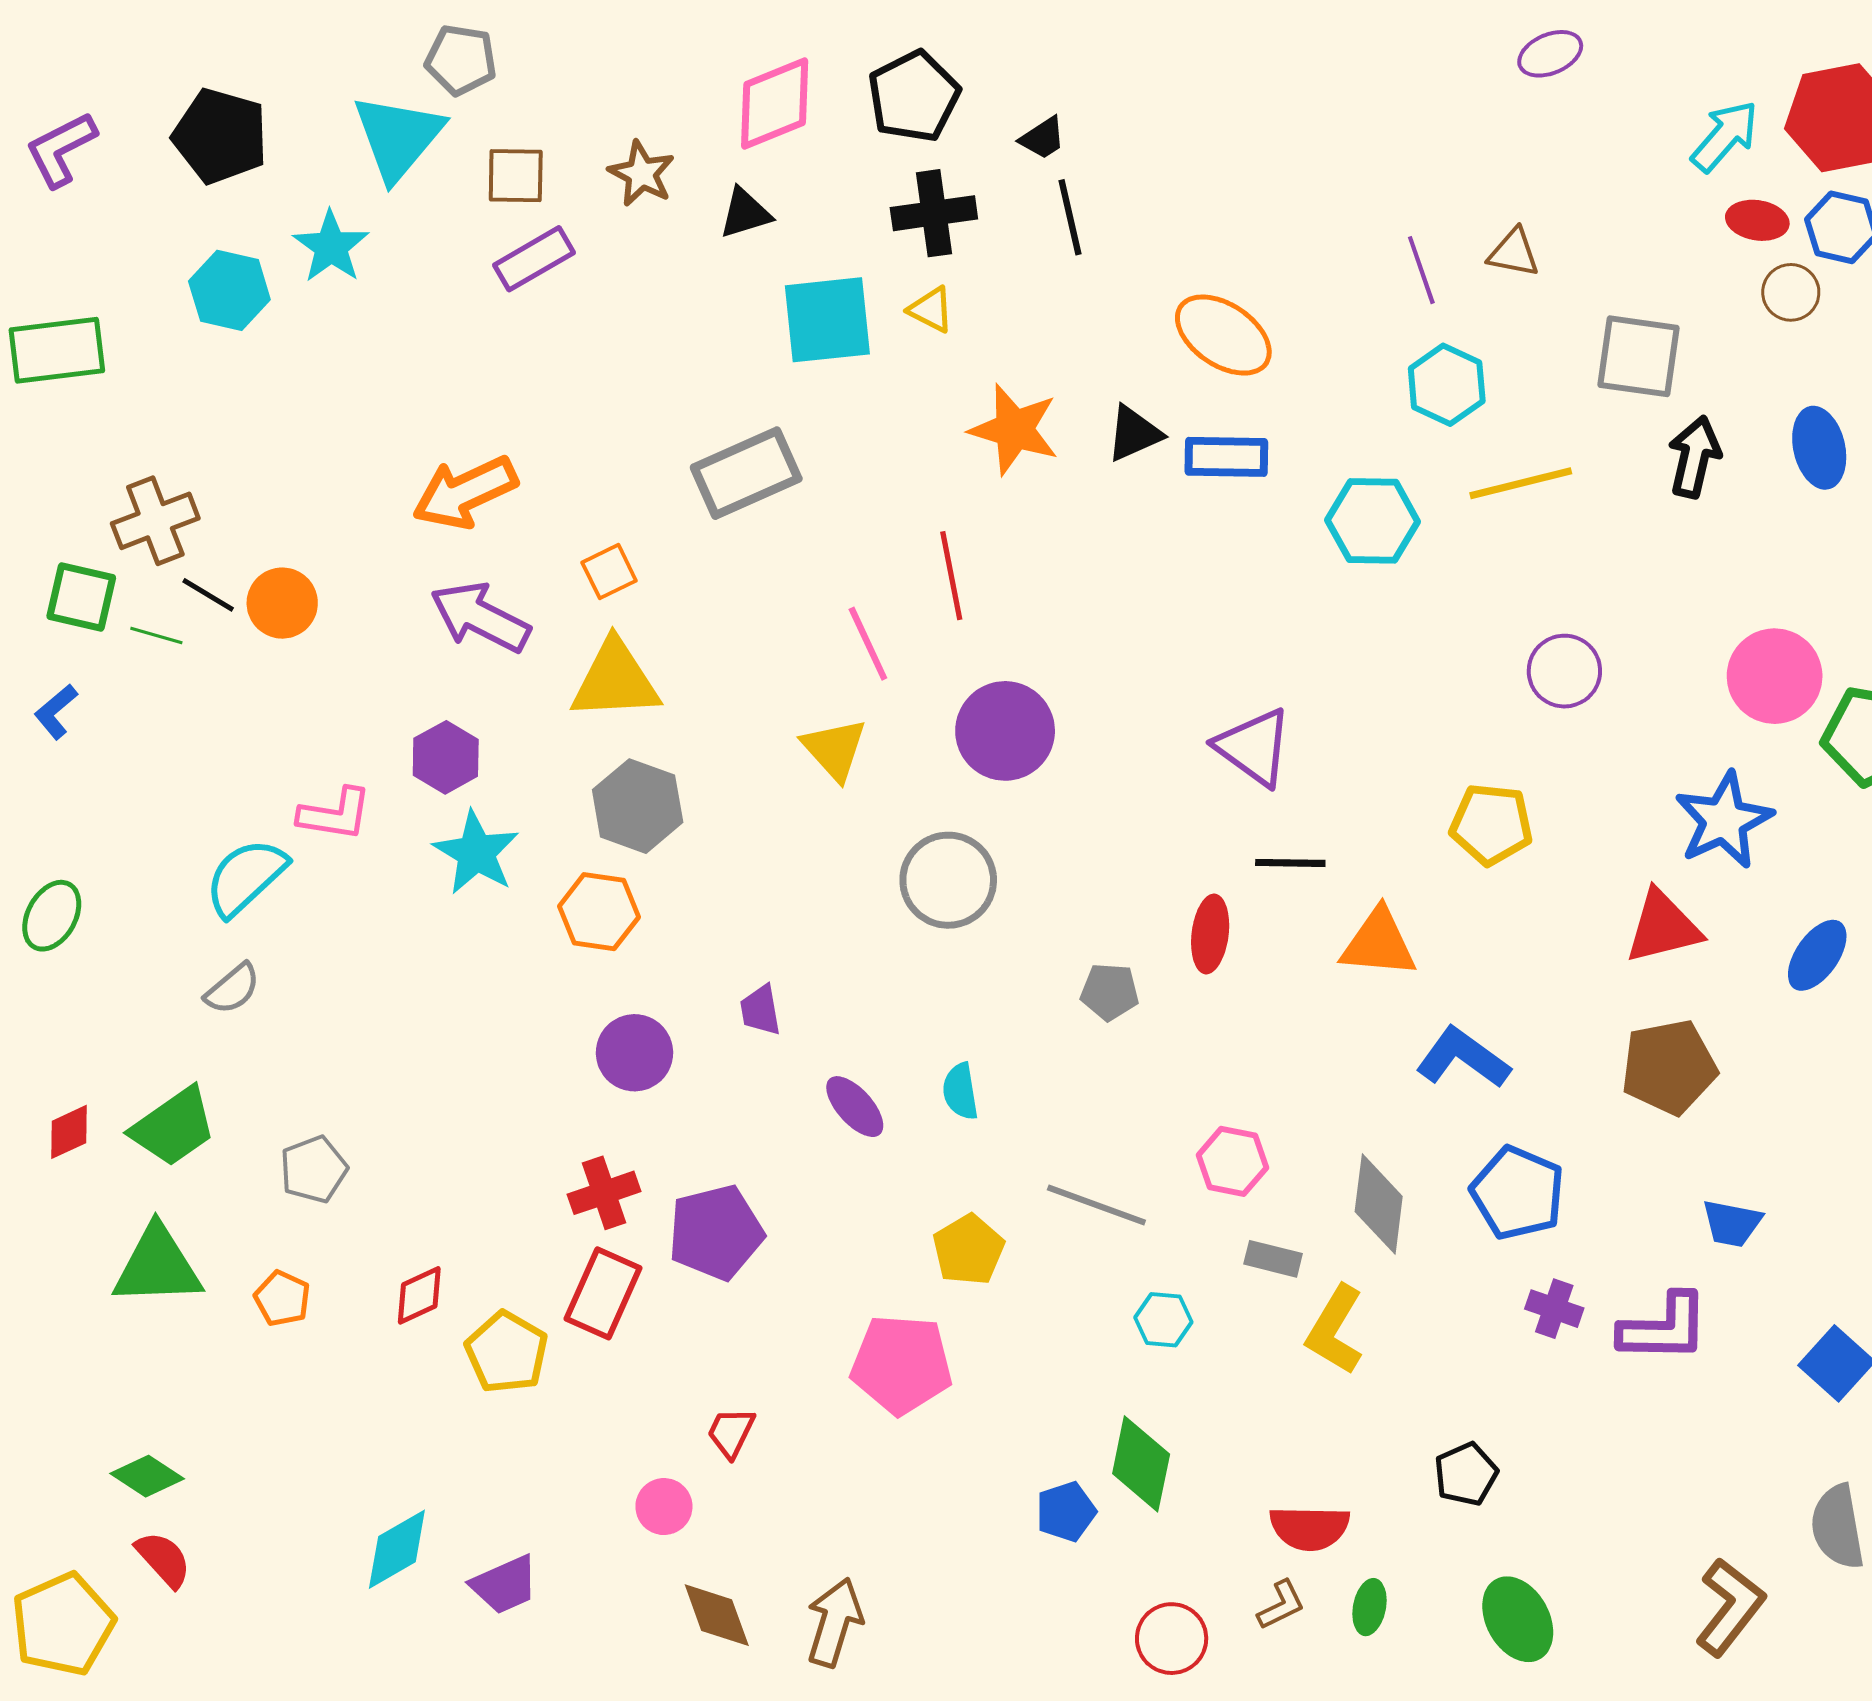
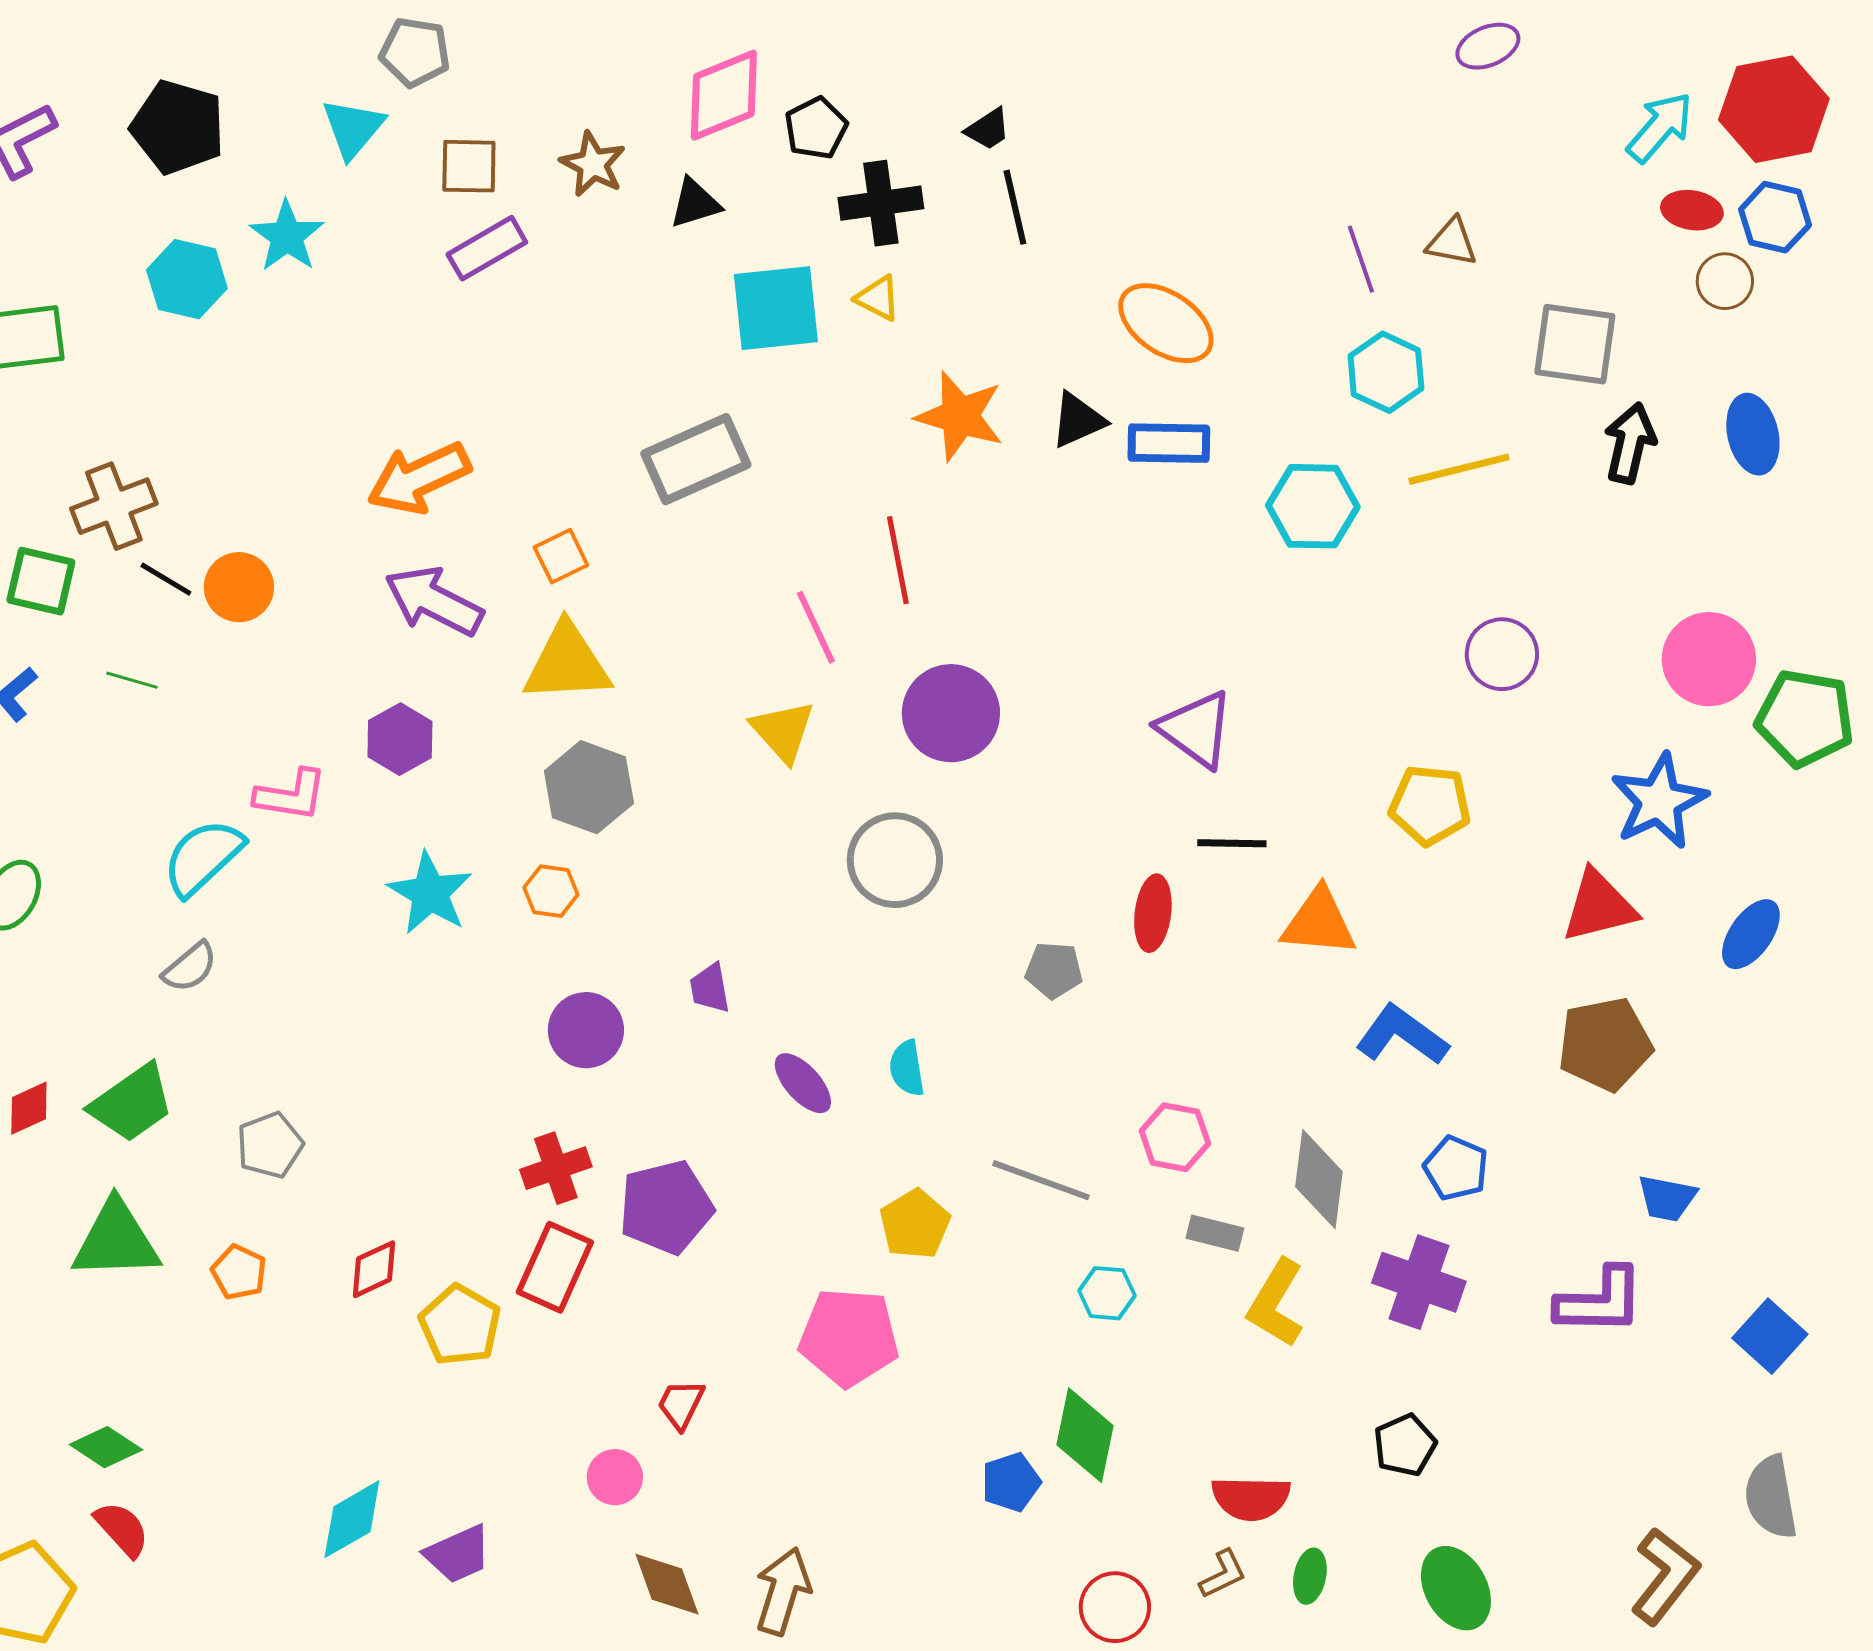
black pentagon: (914, 96) -> (816, 128), moved, size x0.7
cyan triangle: (398, 137) -> (353, 128), size x0.7
green line: (156, 636) -> (132, 680), moved
cyan star: (476, 853) -> (430, 893), moved
orange hexagon: (599, 912) -> (551, 891), size x0.7
blue pentagon: (1518, 1193) -> (1456, 1168), size x0.7
purple cross: (1554, 1309) -> (1419, 1282), moved, size x1.6

